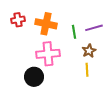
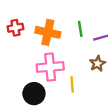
green line: (74, 32) -> (80, 29), moved
yellow line: (87, 70) -> (72, 84), moved

